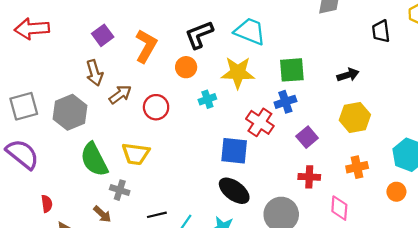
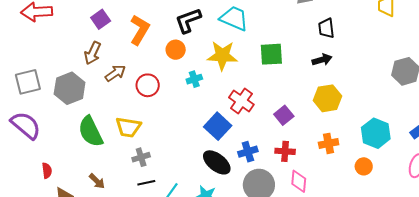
black trapezoid: (381, 31) -> (326, 28), moved
brown arrow: (95, 73) -> (93, 53), turned 40
blue cross: (285, 102) -> (248, 152), moved
blue square: (234, 151) -> (218, 126), turned 36
gray cross: (120, 190) -> (141, 157), moved, turned -36
pink diamond: (339, 208) -> (299, 181), moved

